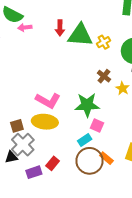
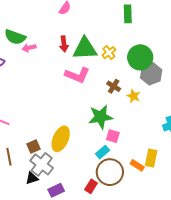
pink L-shape: (48, 101) -> (77, 75), moved
yellow ellipse: (45, 122) -> (61, 139), turned -65
orange rectangle: (106, 158) -> (137, 165), moved
red rectangle: (53, 163) -> (91, 186), moved

